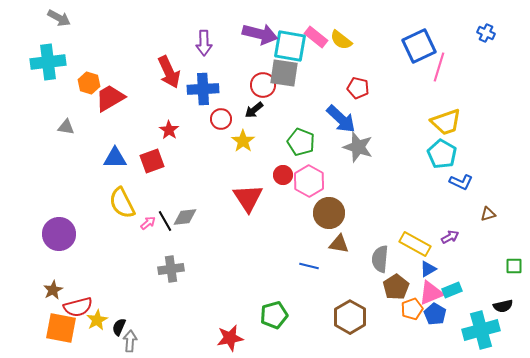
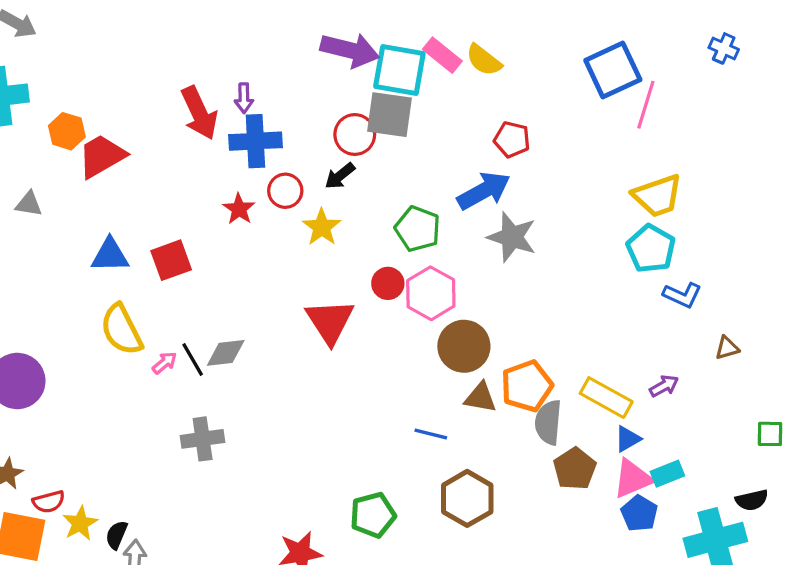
purple arrow: (204, 43) -> (244, 98), moved, size x0.7
blue arrow: (341, 119) -> (484, 191), turned -72
red star: (169, 130) -> (239, 209), moved
red semicircle: (78, 307) -> (49, 502), size x0.7
orange pentagon: (412, 309) -> (527, 386), moved, size x1.4
brown hexagon: (350, 317) -> (467, 498), moved

